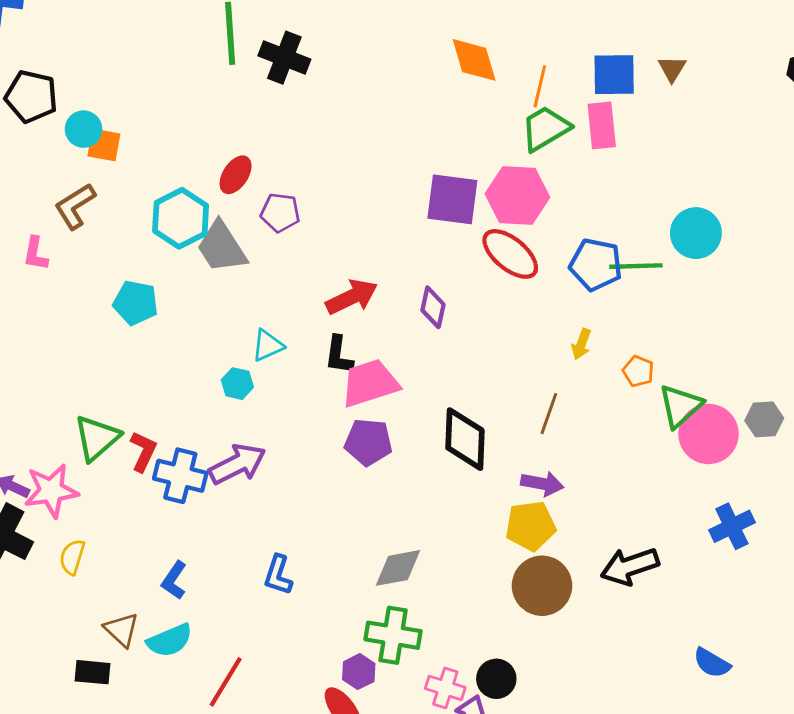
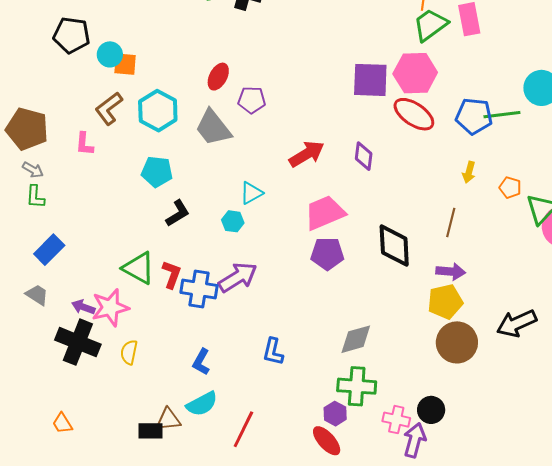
cyan hexagon: (181, 218) -> (158, 111), moved
black L-shape: (339, 355) -> (178, 213), moved, turned -124
green triangle: (97, 438) -> (139, 268), turned -45
brown triangle: (122, 630) -> (168, 419), moved, turned -44

